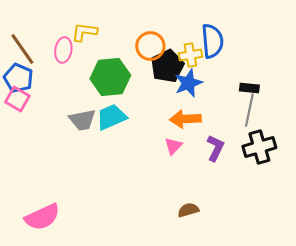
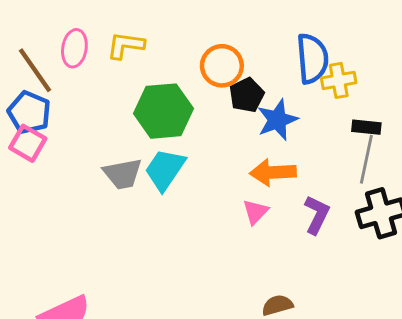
pink ellipse: (63, 50) -> (74, 48), moved
yellow cross: (190, 55) -> (339, 80), moved
black pentagon: (167, 66) -> (247, 95), size x0.7
cyan trapezoid: (111, 117) -> (165, 169), turned -32

